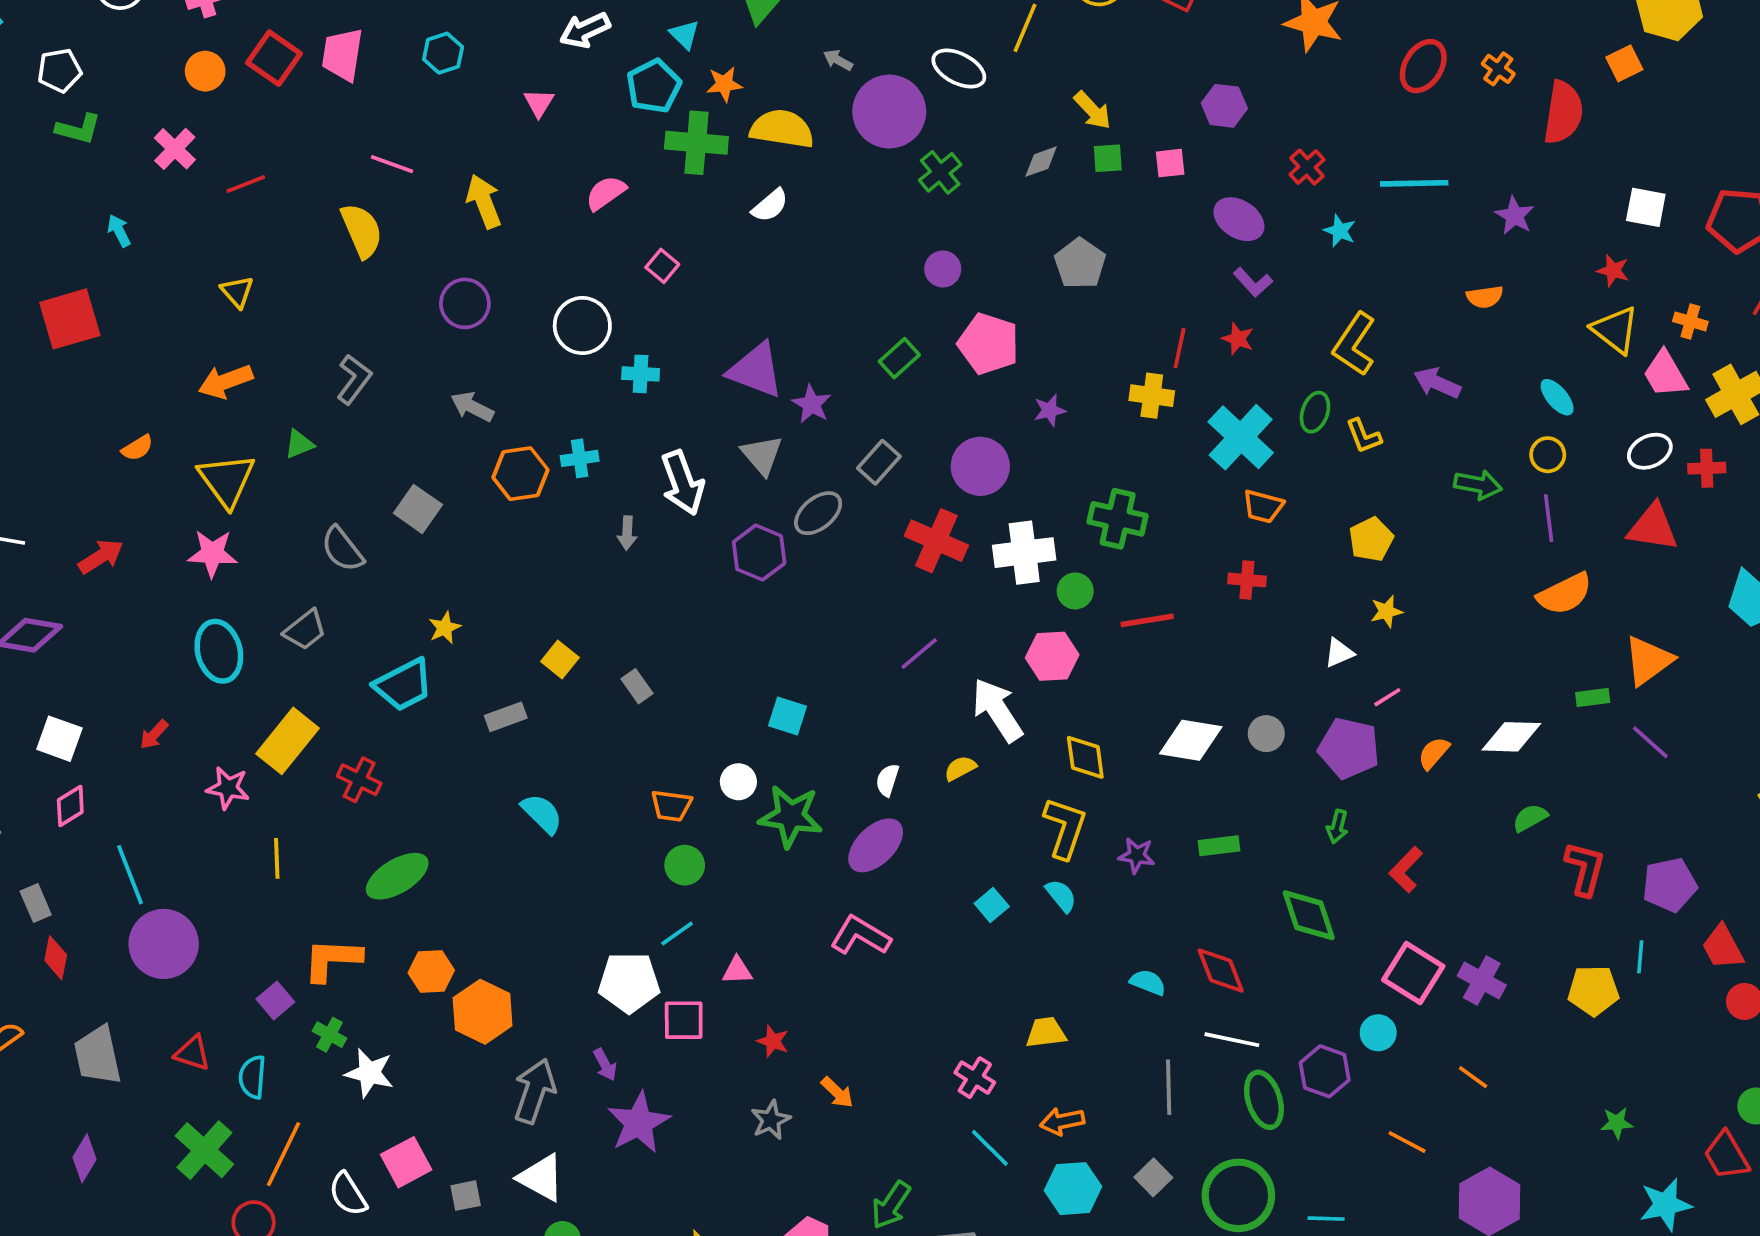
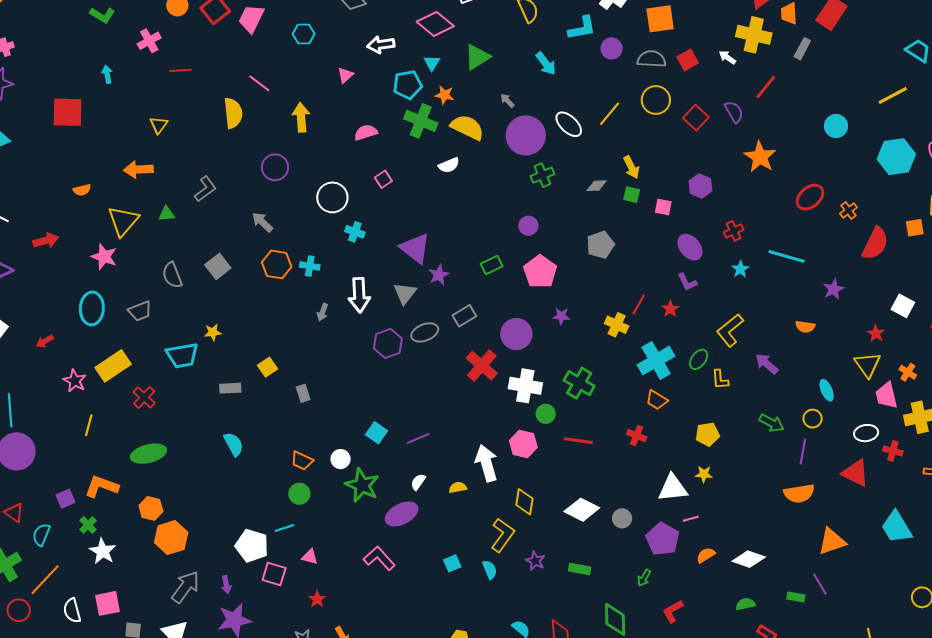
white triangle: (1339, 653) -> (673, 488), size x1.8
purple line: (919, 654) -> (418, 439), moved
green rectangle: (1593, 698) -> (796, 597), moved

